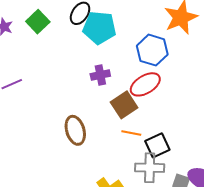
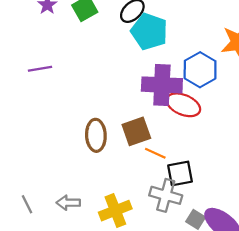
purple cross: (100, 75) -> (162, 85), moved, size x1.8
red ellipse: (145, 84) -> (183, 105), turned 40
brown square: (124, 105) -> (136, 131), moved

